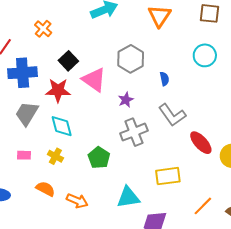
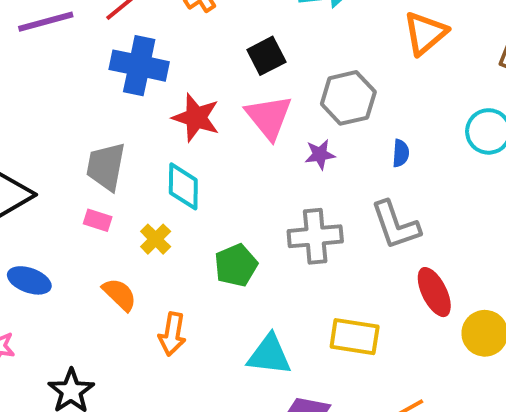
black square: (68, 61) -> (266, 56), moved
purple star: (126, 100) -> (320, 154), moved
gray trapezoid: (27, 114) -> (106, 167), moved, turned -36
orange arrow: (77, 201) -> (172, 334), turned 60

